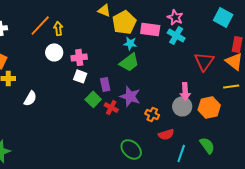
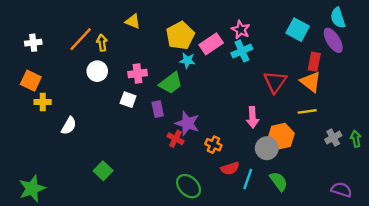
yellow triangle: (104, 10) -> (133, 21), moved
pink rectangle: (150, 29) -> (211, 44), turned -42
cyan cross: (176, 35) -> (242, 51), turned 36
pink cross: (79, 57) -> (138, 74), moved
green trapezoid: (129, 62) -> (171, 83), moved
green square: (93, 99) -> (103, 171), moved
gray circle: (182, 106) -> (267, 148), moved
red cross: (111, 107) -> (175, 139), moved
cyan line: (181, 153) -> (248, 179), moved

